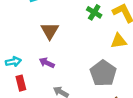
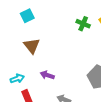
brown triangle: (50, 31) -> (32, 46), moved

